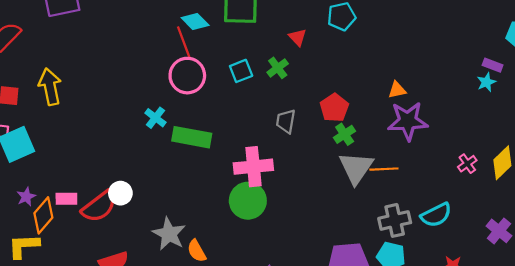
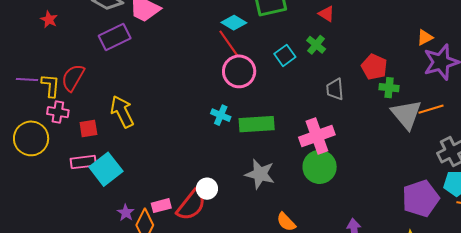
green cross: (345, 134) -> (389, 88), turned -36
gray star: (169, 234) -> (260, 174), moved

